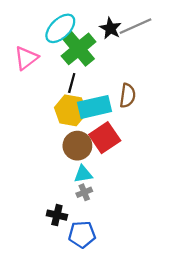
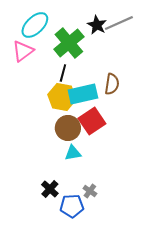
cyan ellipse: (60, 28) -> (35, 25), moved
gray cross: (84, 192) -> (90, 191), moved, turned -32
black cross: (57, 215) -> (50, 189), turned 30

